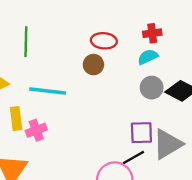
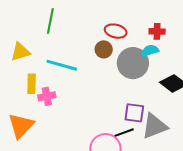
gray circle: (152, 88) -> (133, 63), moved, size x1.6

